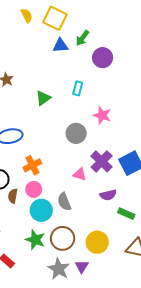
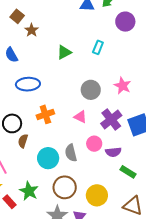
pink star: (102, 115) -> (122, 86), moved
pink triangle: (80, 174) -> (80, 117), moved
pink circle: (34, 189) -> (94, 144), moved
green star: (35, 240) -> (29, 191), moved

